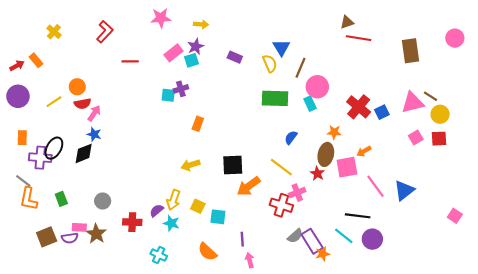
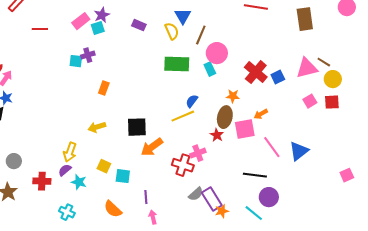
yellow line: (281, 167) -> (183, 116), moved, turned -60
yellow arrow: (173, 200) -> (70, 152), moved
pink square: (455, 216) -> (347, 175), turned 32
cyan line: (344, 236) -> (254, 213), moved

